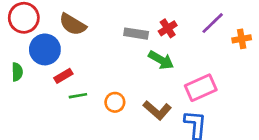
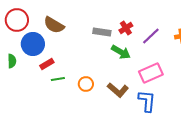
purple line: (213, 23) -> (151, 36), moved

